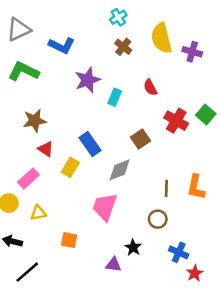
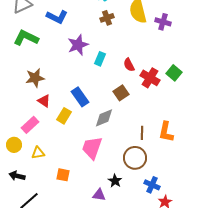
brown cross: (123, 47) -> (107, 18), turned 32
red semicircle: (150, 87) -> (129, 65), moved
brown circle: (158, 219) -> (135, 158), size x1.5

